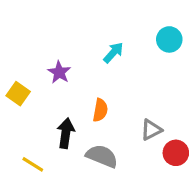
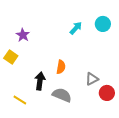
cyan arrow: (113, 53) -> (76, 28), moved
purple star: (59, 72) -> (23, 35), moved

